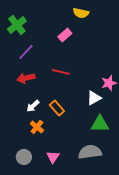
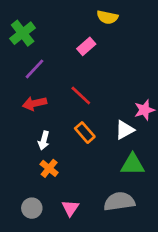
red line: (61, 72) -> (81, 95), turned 30
white arrow: (33, 106) -> (44, 140), turned -32
orange rectangle: (57, 108) -> (85, 133), moved

